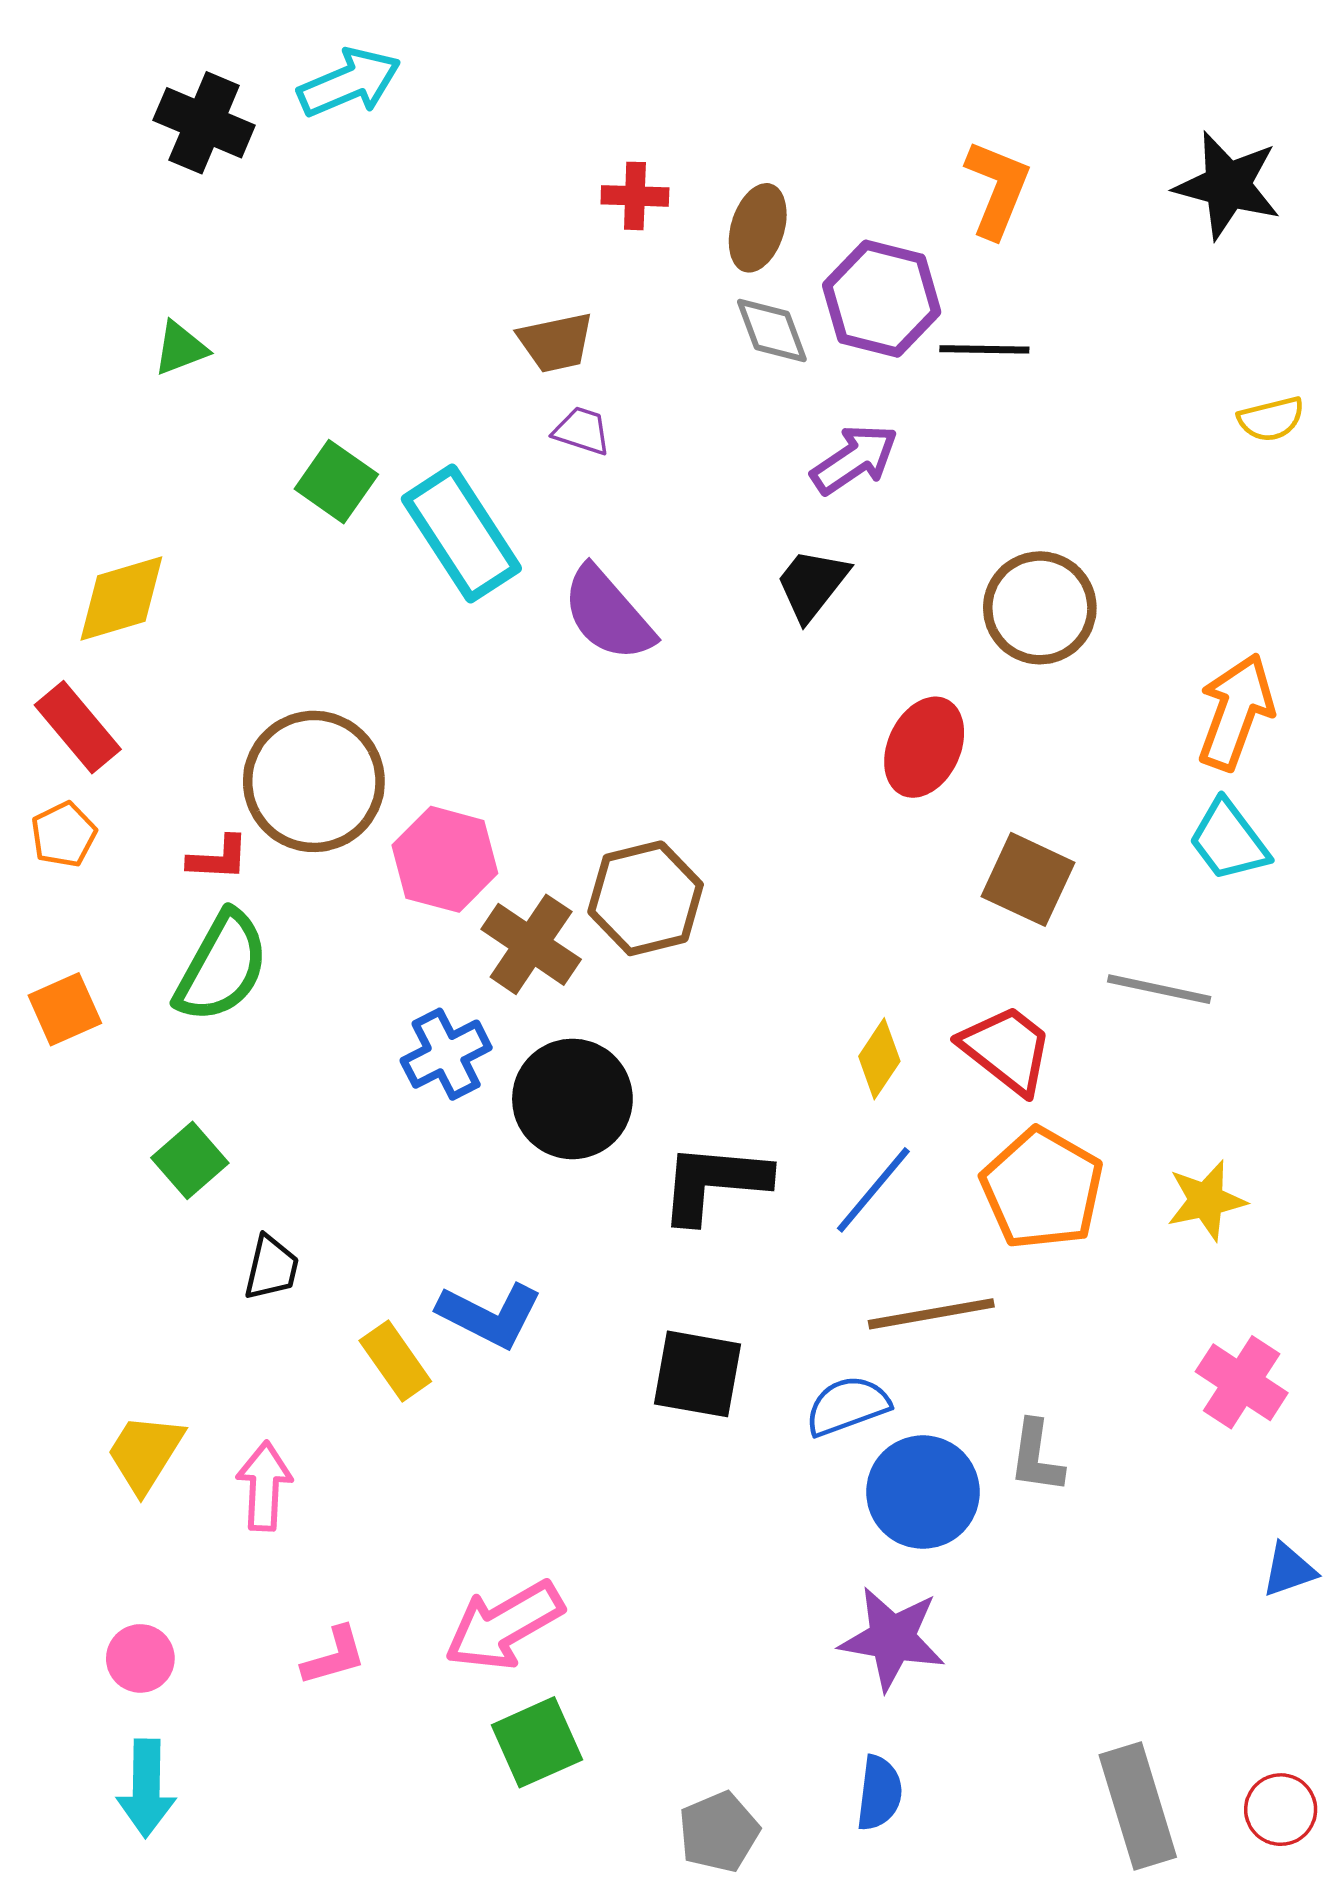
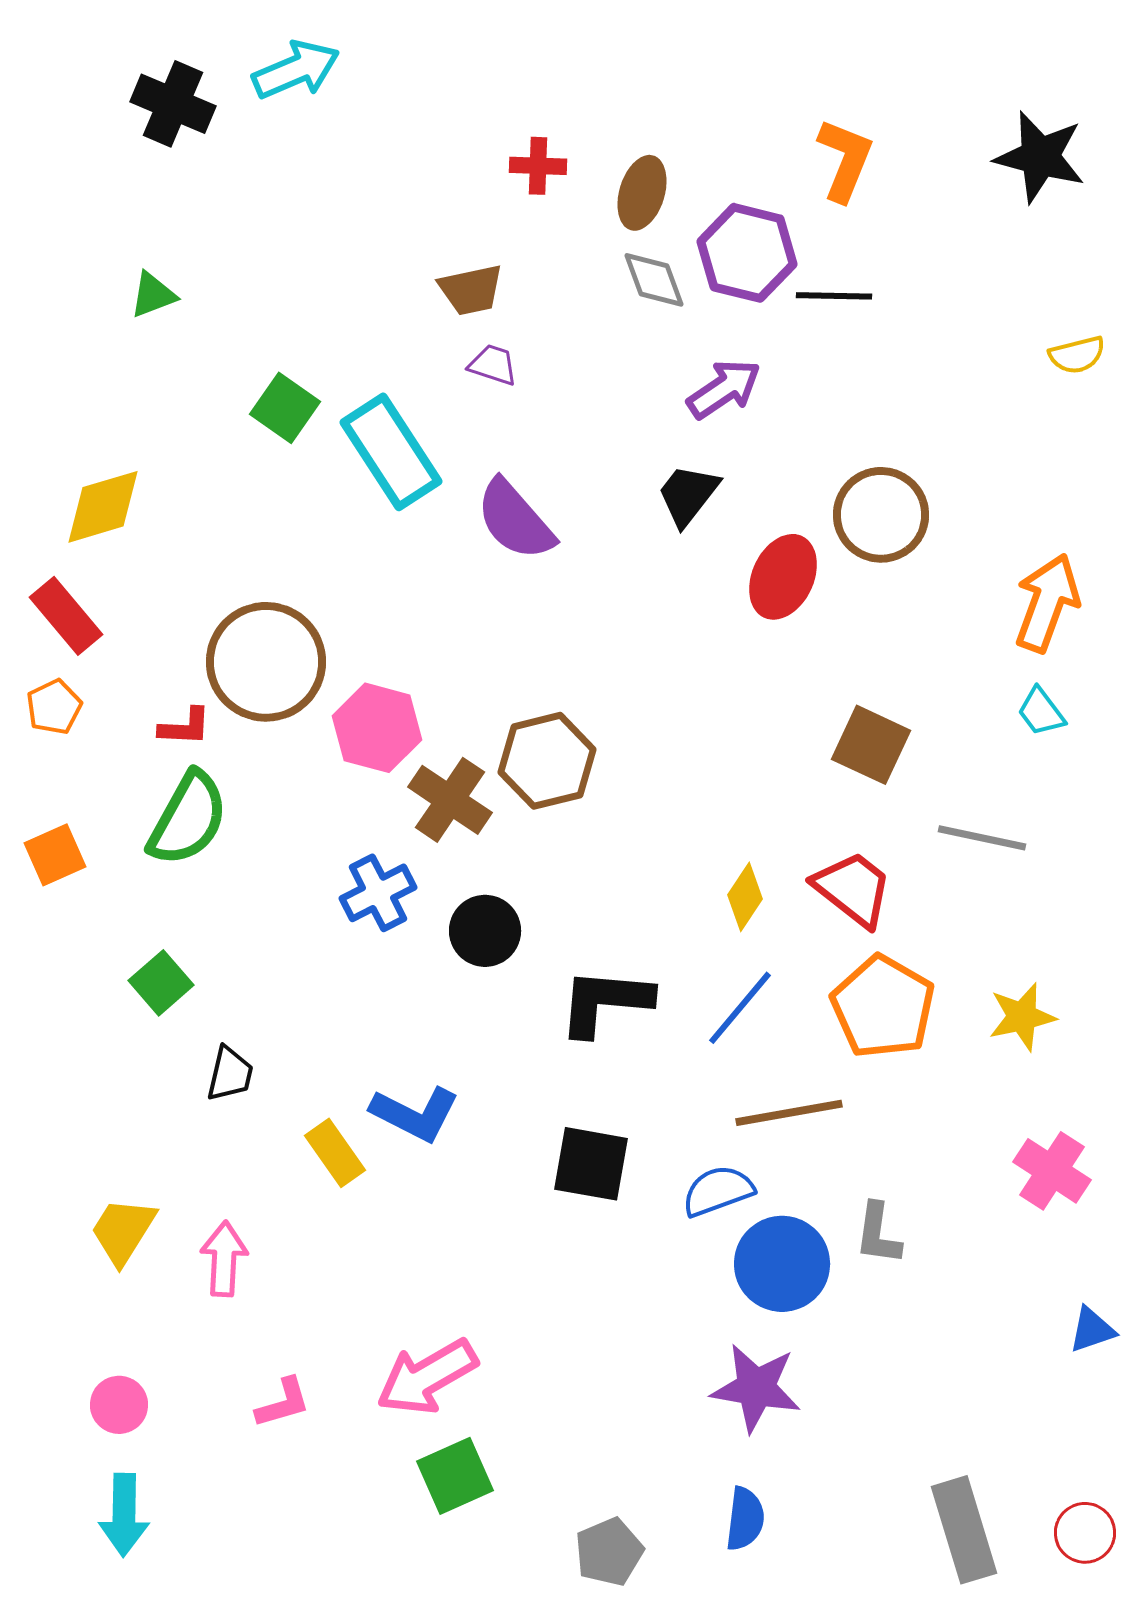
red ellipse: (924, 747) -> (783, 577), moved
cyan trapezoid: (1229, 840) -> (1041, 712), size x0.7
black circle: (572, 1099) -> (485, 931), size x0.7

